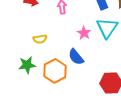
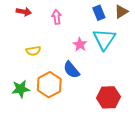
green star: (27, 65) -> (21, 89), moved

